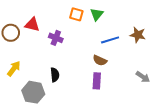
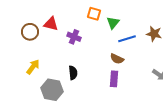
green triangle: (97, 14) -> (113, 23), moved

